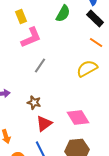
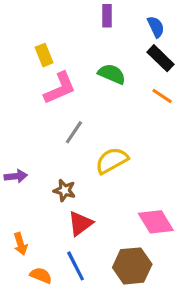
green semicircle: (63, 14) -> (112, 74), moved, turned -96
yellow semicircle: (87, 68) -> (112, 161), moved
pink diamond: (78, 118) -> (156, 222), moved

